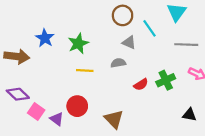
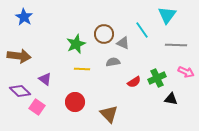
brown circle: (123, 15) -> (104, 34), moved
blue star: (45, 38) -> (24, 17), moved
black triangle: (189, 115) -> (171, 99), moved
purple triangle: (57, 119) -> (45, 79), moved

